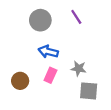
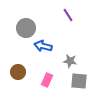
gray circle: (40, 20) -> (26, 28), moved
pink rectangle: (50, 75) -> (47, 80), moved

